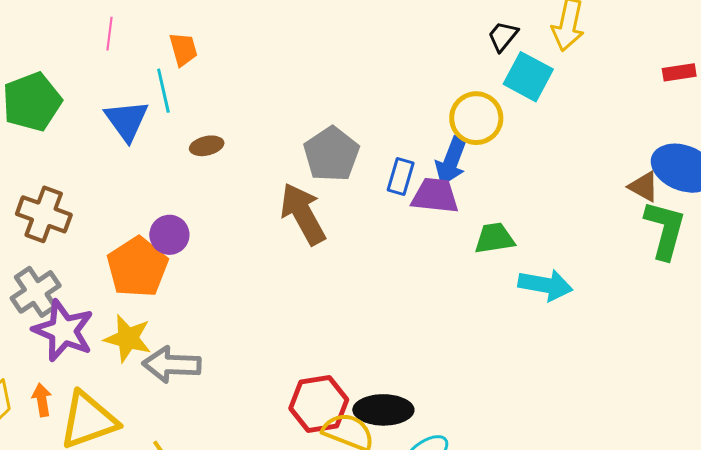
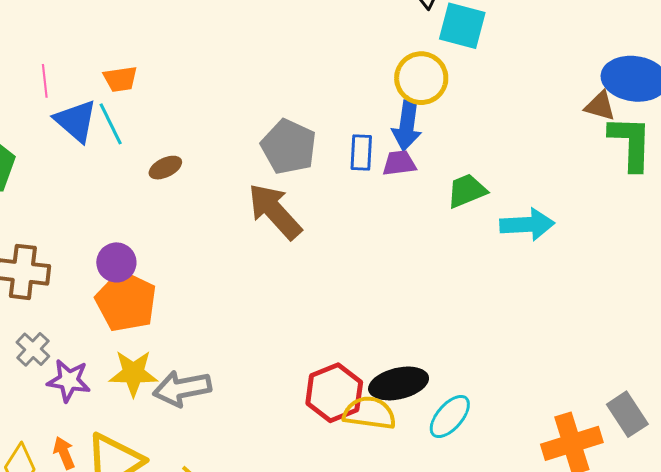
orange trapezoid: (183, 49) -> (120, 79), turned 111
blue triangle: (127, 120) -> (76, 121), moved
purple trapezoid: (435, 196) -> (399, 163), size x0.7
purple circle: (169, 235) -> (116, 262), moved
gray cross: (36, 292) -> (33, 349), size x0.7
purple star: (63, 331) -> (69, 380), size x0.7

